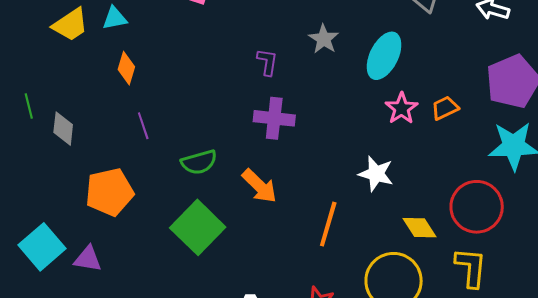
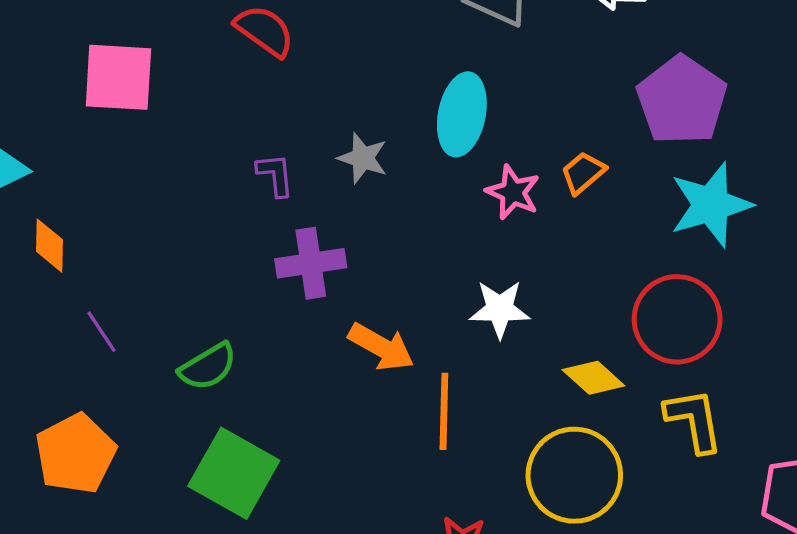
gray star: (324, 39) -> (363, 158), moved
orange arrow: (259, 186) -> (381, 347), moved

